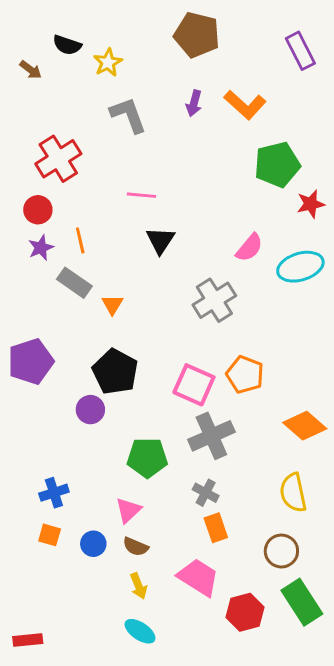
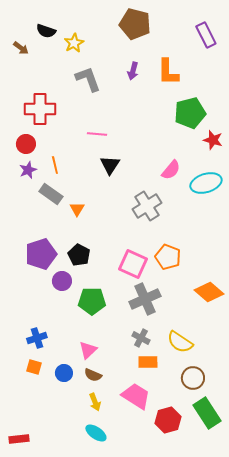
orange L-shape: (245, 105) -> (168, 72), turned 48
red cross: (58, 159) -> (40, 109), turned 32
red star: (311, 204) -> (213, 140), turned 30
purple pentagon: (31, 361) -> (41, 254), moved
black pentagon: (115, 372) -> (79, 255), size x0.7
green pentagon: (147, 458) -> (92, 301), moved
yellow semicircle: (293, 493) -> (180, 342), moved, turned -44
orange rectangle: (216, 528) -> (148, 362), turned -72

